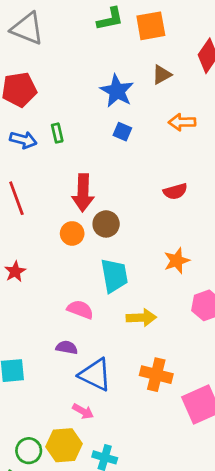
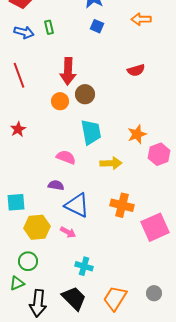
orange star: (177, 261) -> (137, 134), moved
yellow hexagon: (64, 445) -> (37, 227), moved

